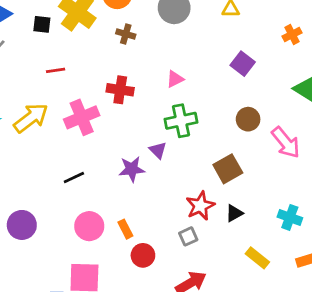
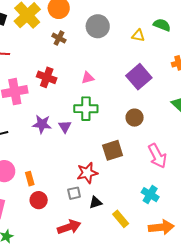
purple square: (243, 64) -> (139, 77), size x1.4
pink arrow: (286, 143) -> (157, 156), moved
purple star: (132, 169) -> (42, 124), moved
black triangle: (234, 213) -> (96, 202), moved

